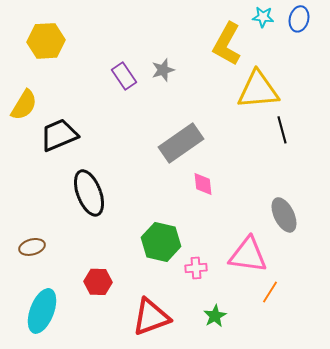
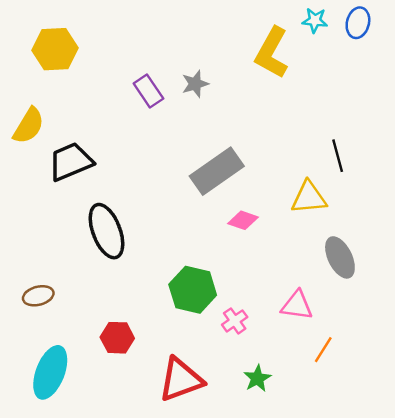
yellow triangle: (258, 90) -> (309, 198), moved, size x0.7
pink diamond: (203, 184) -> (243, 220), turned -65
pink triangle: (248, 255) -> (297, 305), size x0.7
pink cross: (196, 268) -> (235, 321), turned -30

